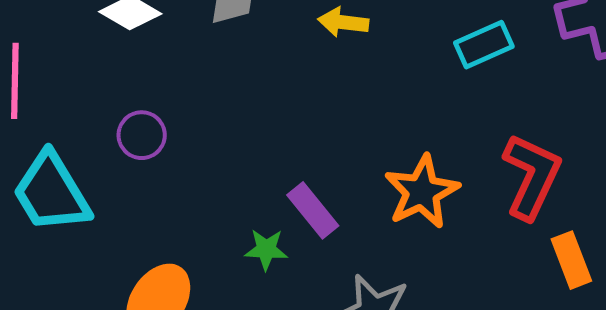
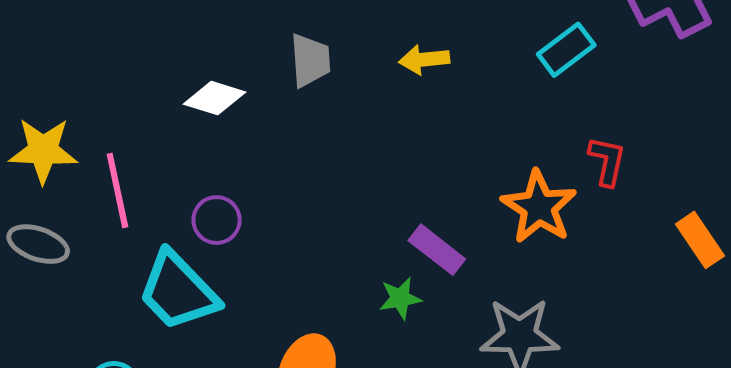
purple circle: (142, 135) -> (217, 220), moved
red L-shape: (532, 176) -> (607, 161), moved, size x0.6

